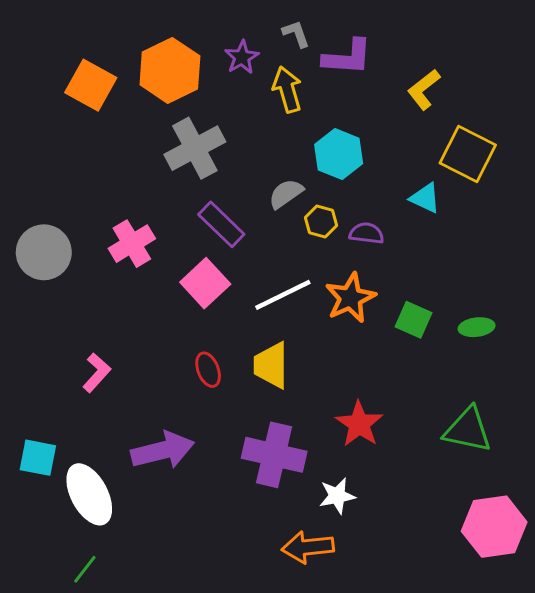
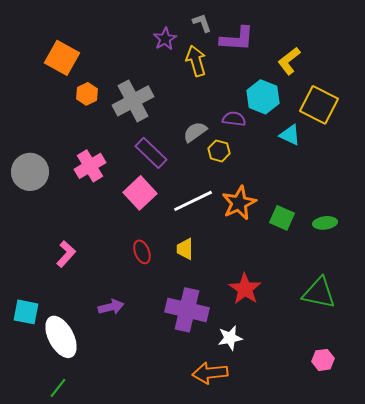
orange hexagon: (170, 70) -> (87, 94), moved, size x0.5
cyan hexagon: (339, 154) -> (263, 97), moved
purple semicircle: (367, 233) -> (234, 119), moved
yellow trapezoid: (271, 365) -> (185, 249), size x0.7
purple arrow: (163, 450) -> (111, 307), size x0.6
pink hexagon: (494, 527) -> (323, 360), moved, size x0.5

